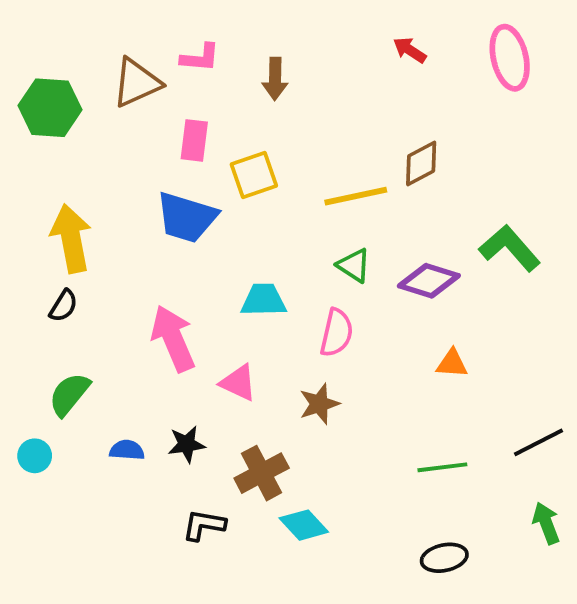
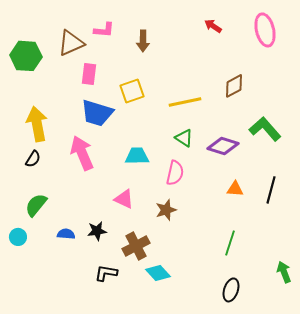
pink rectangle: (194, 140) -> (89, 74), moved
brown diamond: (421, 163) -> (234, 86), moved
pink arrow: (173, 338) -> (82, 153), moved
black line: (538, 442) -> (271, 190), moved, turned -48
green line: (442, 467) -> (230, 243), turned -65
black ellipse: (444, 558) -> (231, 290), turned -60

